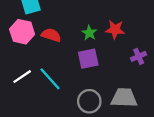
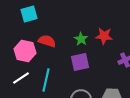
pink hexagon: (22, 32) -> (25, 51), moved
cyan line: (50, 79) -> (46, 80), turned 55

